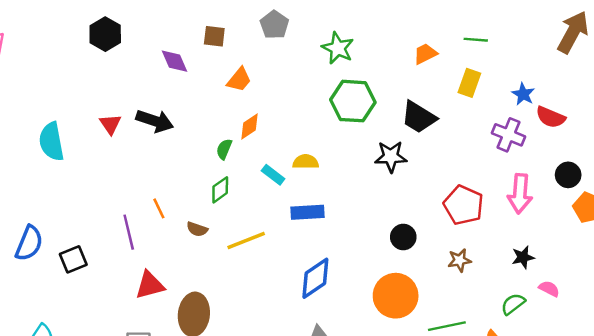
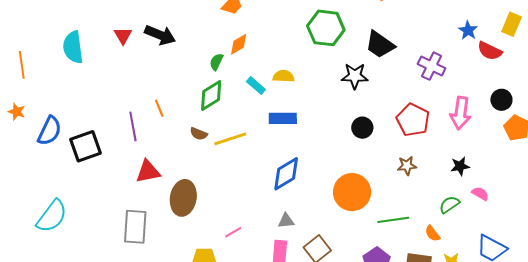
yellow rectangle: (469, 83) -> (512, 24), moved
purple cross: (508, 135) -> (432, 66), moved
green diamond: (220, 190) -> (211, 96), size x1.4
brown semicircle: (197, 229) -> (199, 134), moved
black circle: (403, 237) -> (362, 128), moved
black square: (73, 259) -> (85, 146), size x1.4

